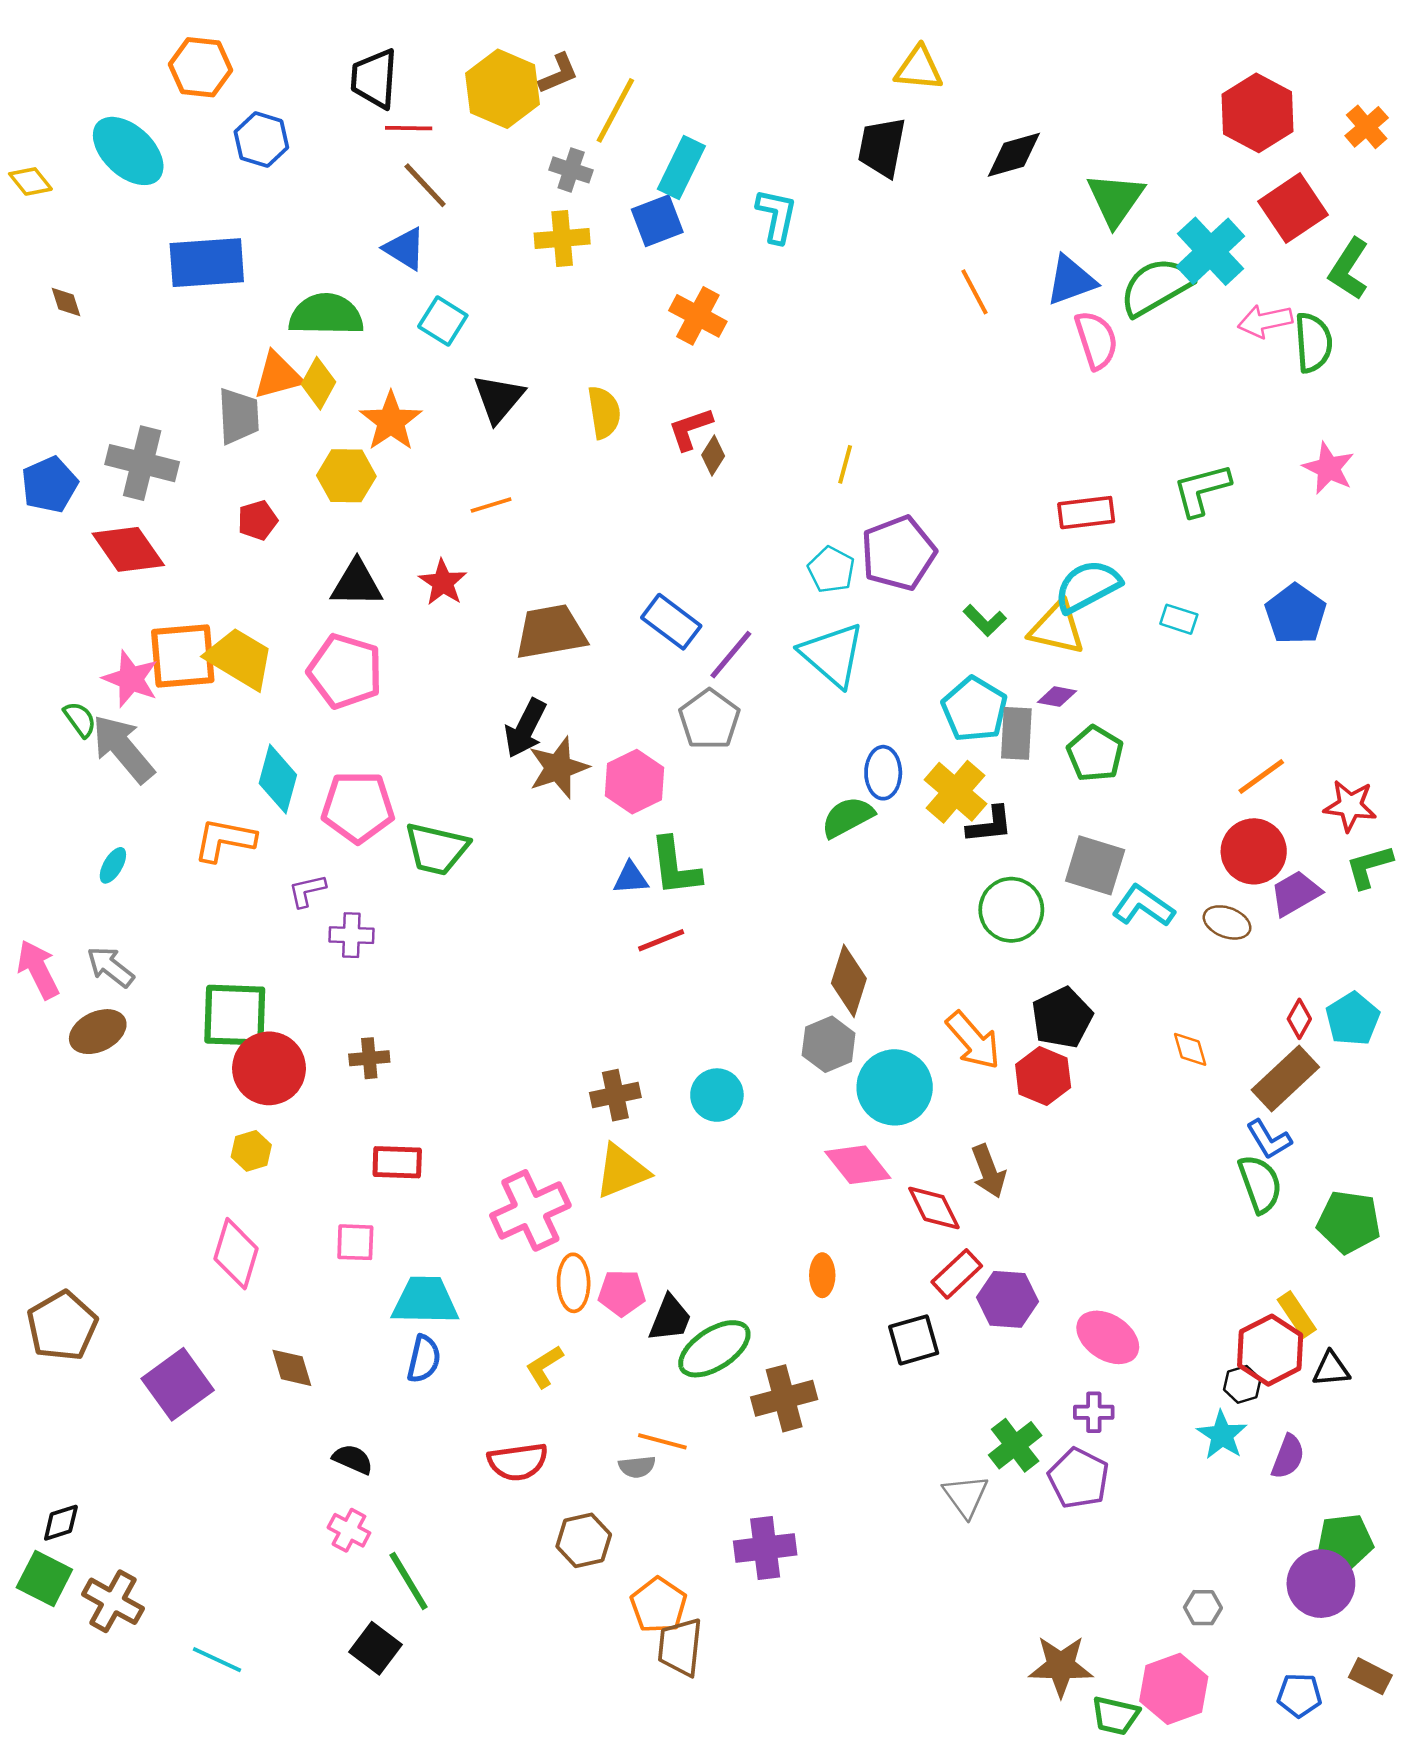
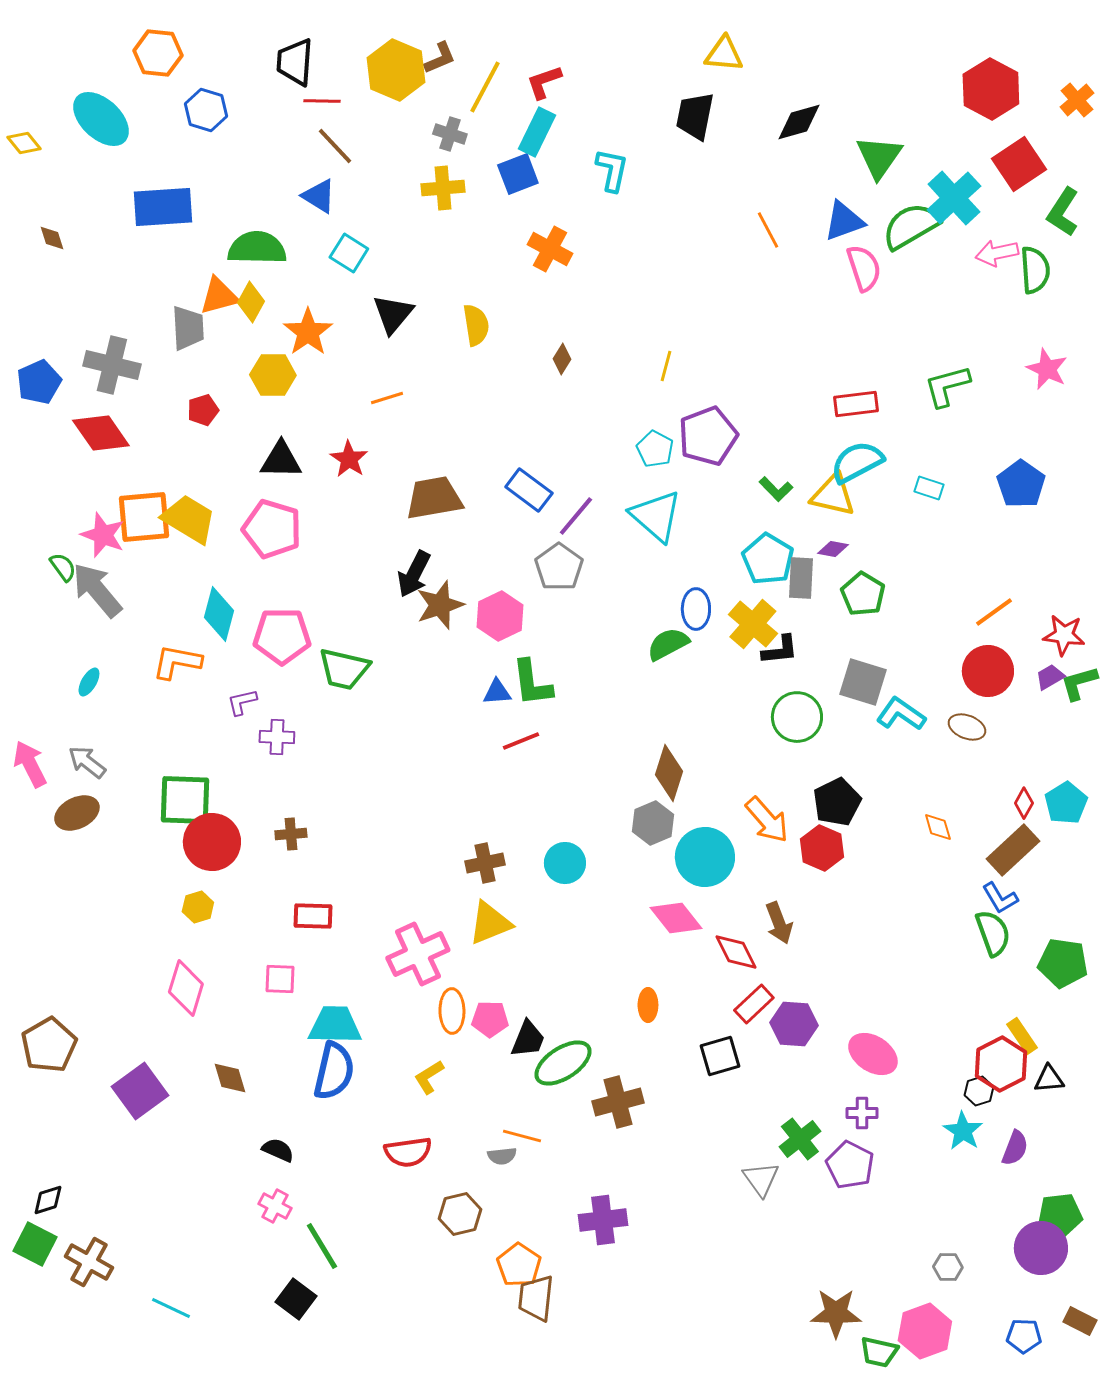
red L-shape: (690, 429) -> (544, 82), moved
purple trapezoid: (1296, 893) -> (1050, 677), moved, size x0.7
blue semicircle: (424, 1359) -> (334, 1071), size x1.5

